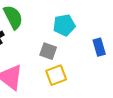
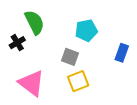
blue rectangle: (99, 47) -> (122, 53), turned 36

